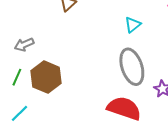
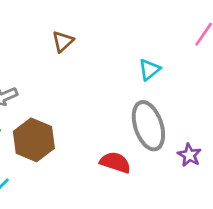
red semicircle: (124, 108) -> (115, 162), moved, size x0.7

